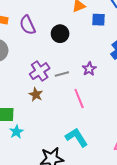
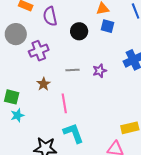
blue square: (98, 20) -> (108, 26), moved
purple cross: (40, 71) -> (39, 51), moved
pink line: (79, 98) -> (64, 103), moved

